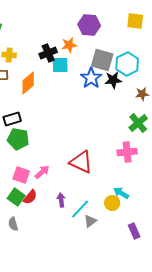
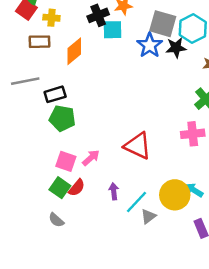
cyan arrow: (121, 193) -> (194, 190), moved
yellow circle: (112, 203) -> (175, 195), size x1.6
gray semicircle: (13, 224) -> (56, 220), turned -32

